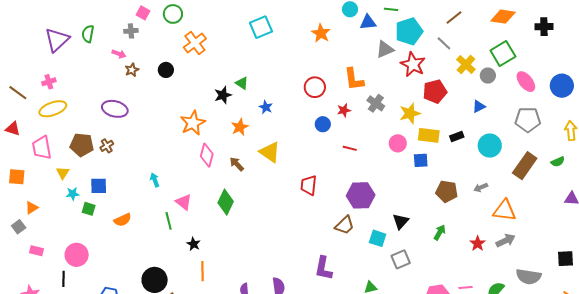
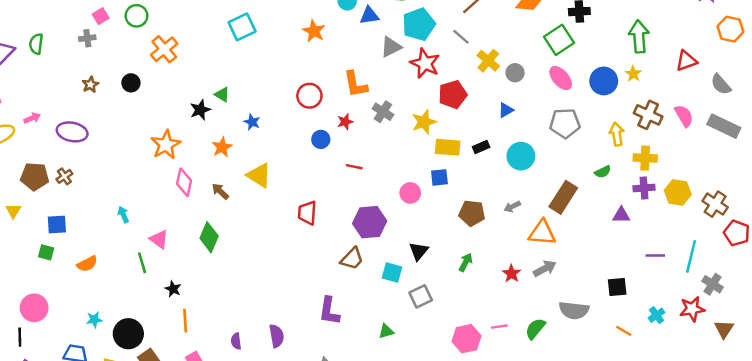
pink square: (143, 13) -> (101, 16), turned 32
pink arrow: (119, 54) -> (32, 118), moved, turned -40
green square: (503, 54) -> (559, 40), moved
pink circle: (398, 143) -> (410, 193), moved
brown rectangle: (525, 166) -> (563, 197), moved
cyan star: (73, 194) -> (94, 320), moved

